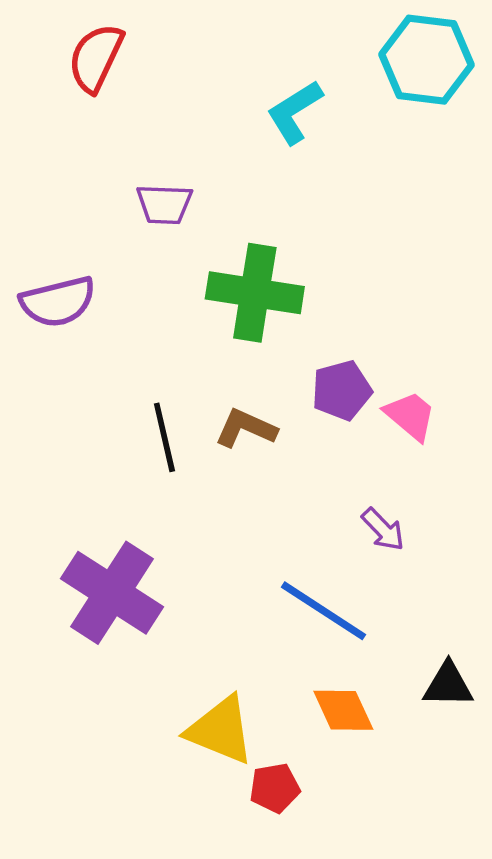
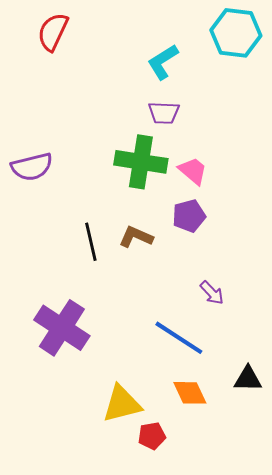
purple trapezoid: (164, 204) -> (164, 113), moved
pink trapezoid: (410, 416) -> (193, 171), moved
yellow triangle: (220, 730) -> (122, 404), turned -36

